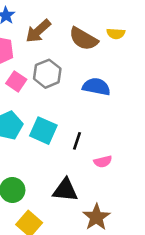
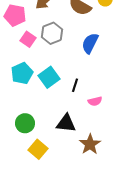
blue semicircle: (96, 87) -> (90, 43), turned -75
cyan square: (43, 131) -> (49, 77), turned 30

